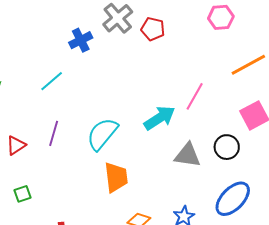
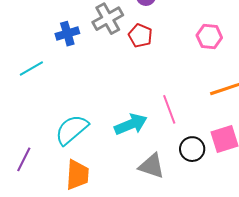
pink line: (195, 96) -> (169, 109), turned -60
purple line: (54, 133) -> (24, 159), moved
black circle: (227, 147) -> (192, 149), moved

